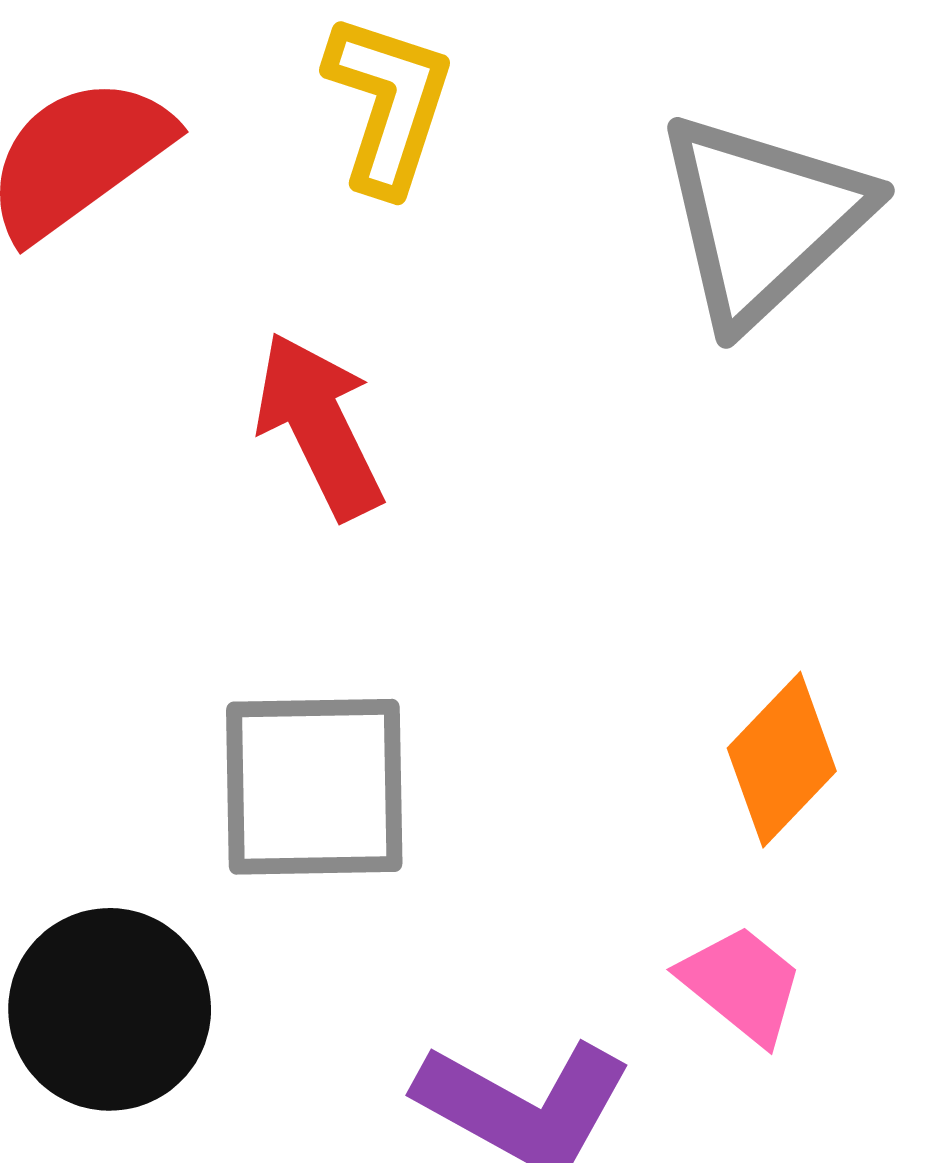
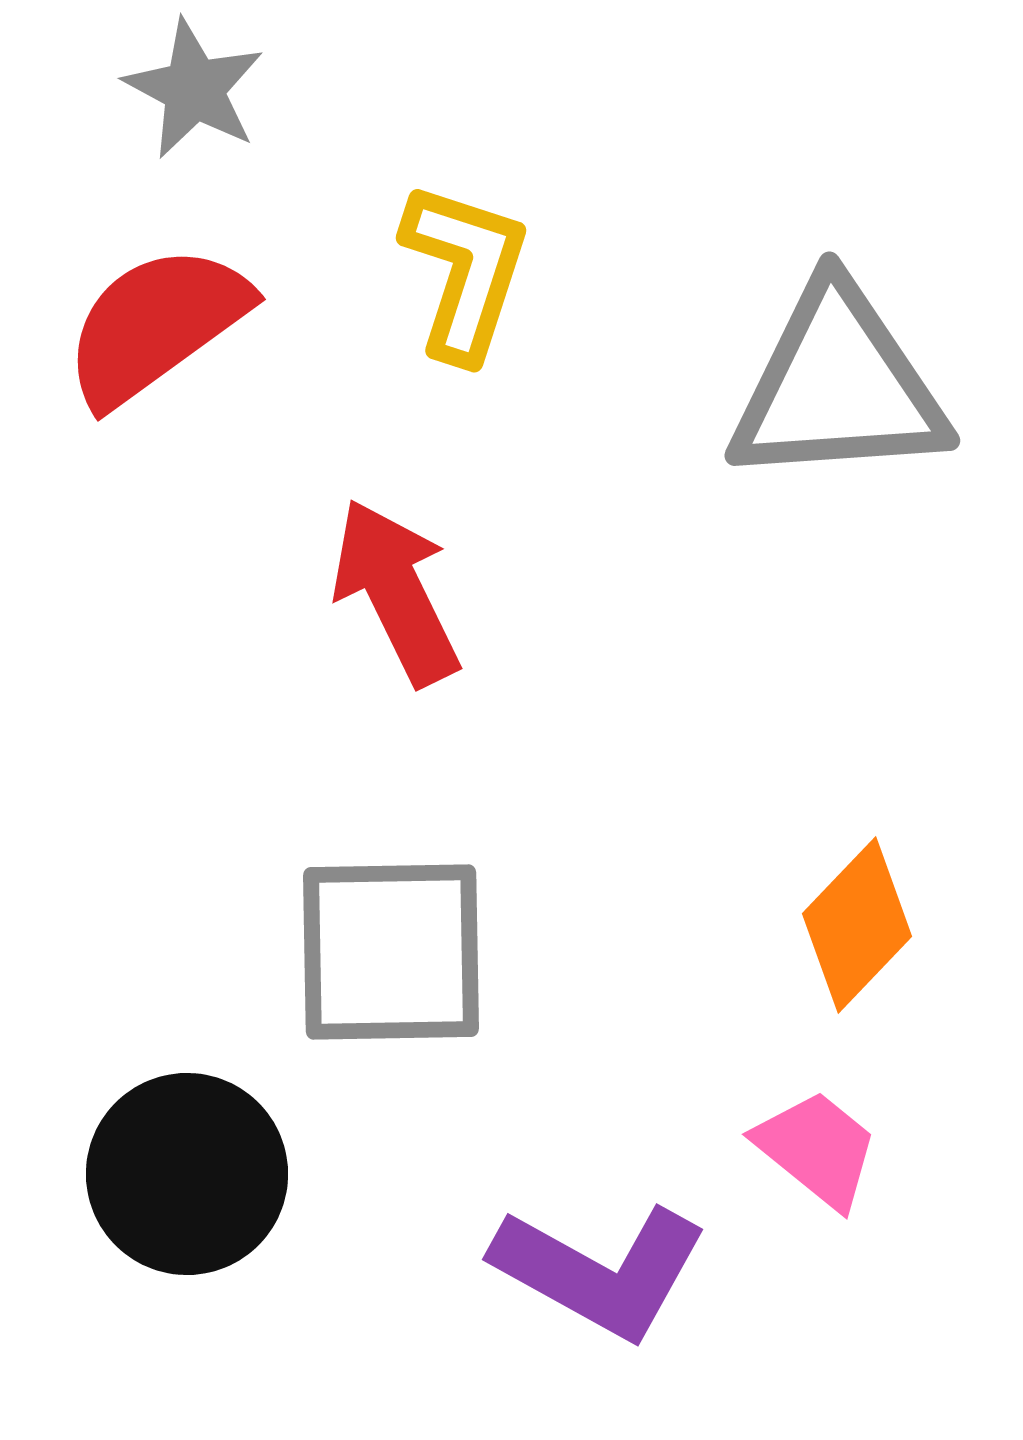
gray triangle: (763, 219) -> (838, 386), turned 39

